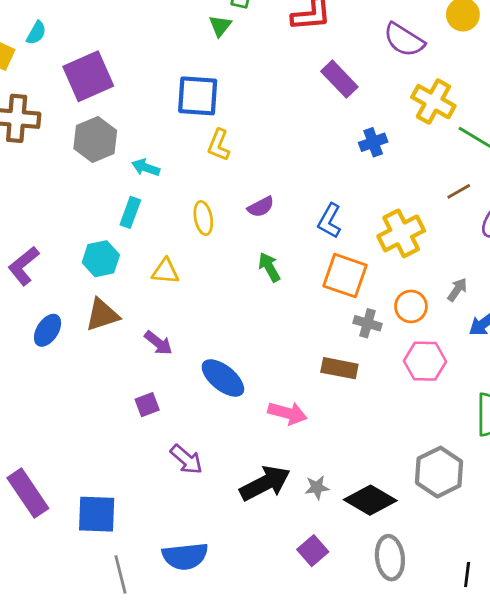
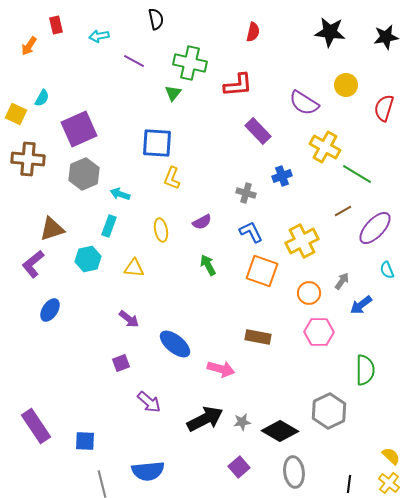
blue L-shape: (330, 221) -> (251, 232), turned 125
brown triangle: (102, 315) -> (52, 229), moved
gray cross: (367, 323) -> (246, 193), moved
blue square: (97, 514) -> (85, 441), size x0.7

